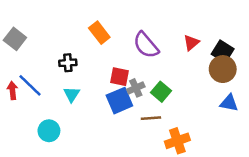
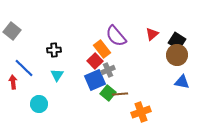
orange rectangle: (99, 33) -> (102, 49), moved
red square: (119, 77) -> (95, 61), turned 35
red arrow: (12, 90) -> (13, 82), moved
green square: (161, 92) -> (108, 93), moved

